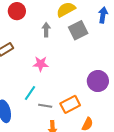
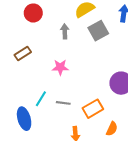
cyan line: (30, 93) -> (41, 99), moved
gray line: (45, 106) -> (63, 103), moved

